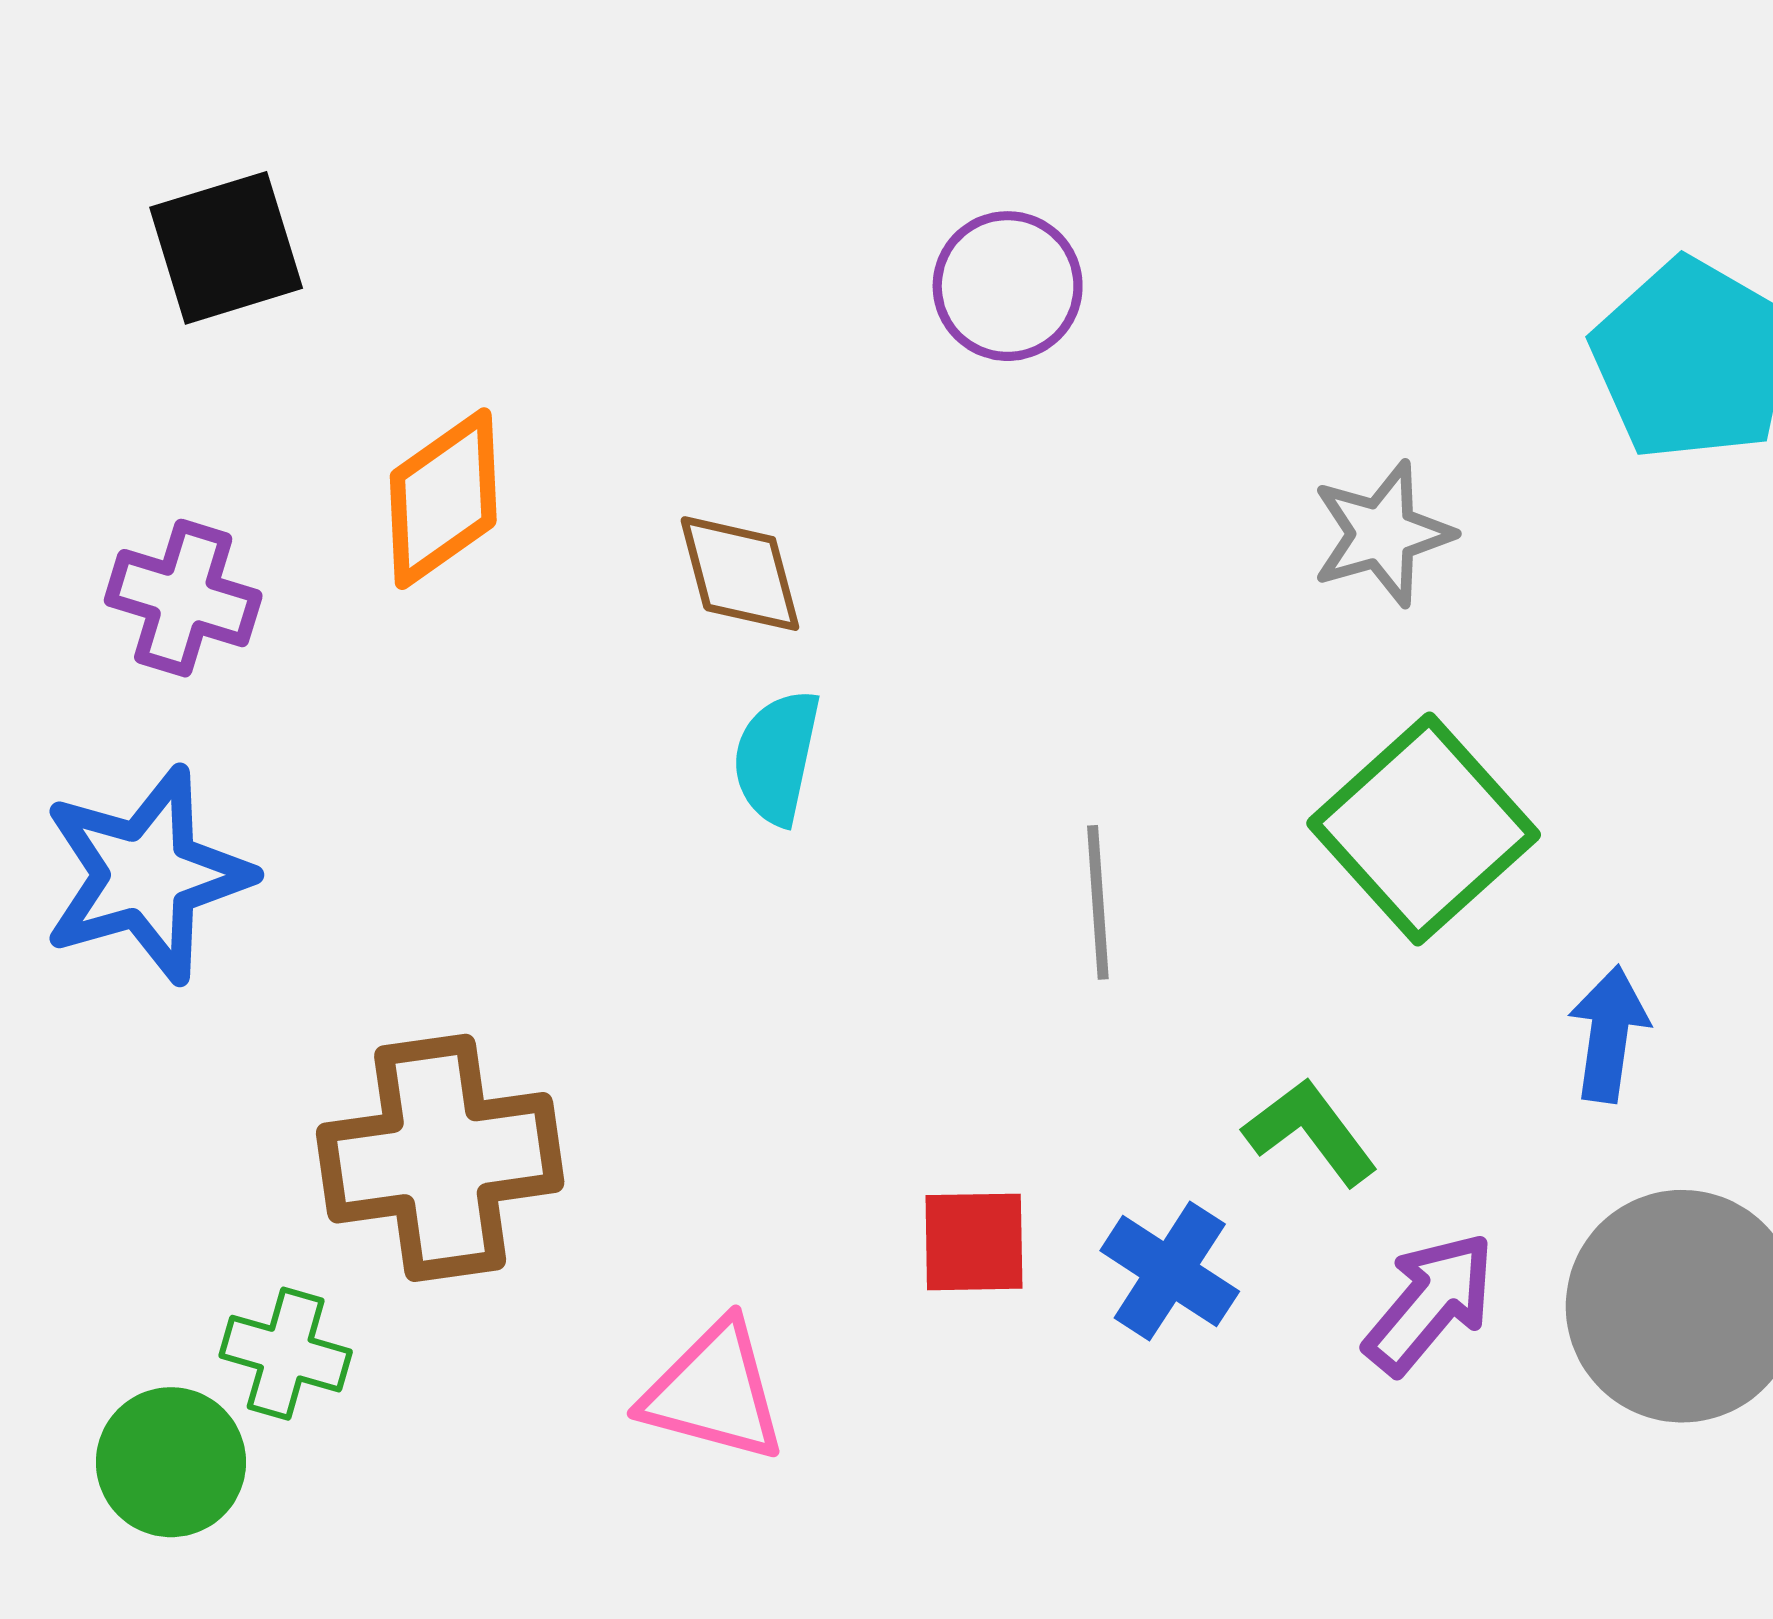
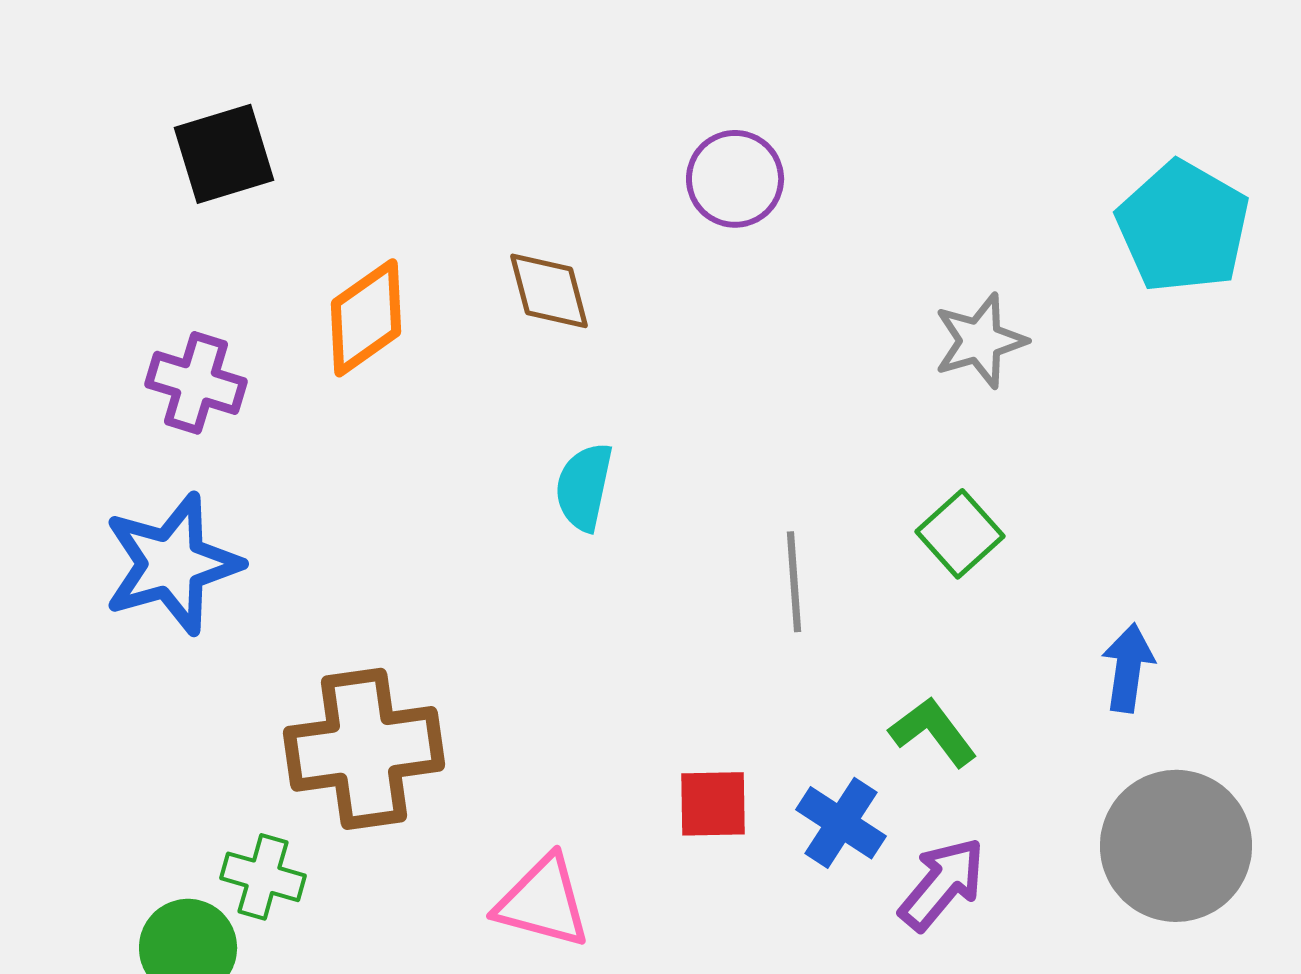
brown diamond: (740, 574) -> (549, 291), moved
green square: (1424, 829) -> (960, 534), moved, size x0.6
purple arrow: (1430, 1303) -> (942, 884), moved

